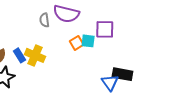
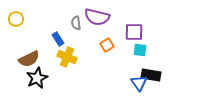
cyan square: (88, 41) -> (140, 50), moved
blue rectangle: (19, 55) -> (58, 39), moved

